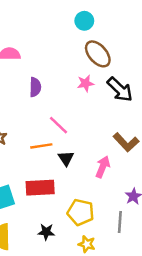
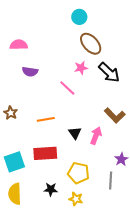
purple semicircle: (35, 87) -> (30, 72), moved, turned 98
pink line: (59, 125) -> (67, 88), moved
black triangle: (66, 158) -> (75, 133), moved
yellow star: (87, 244) -> (76, 199), moved

